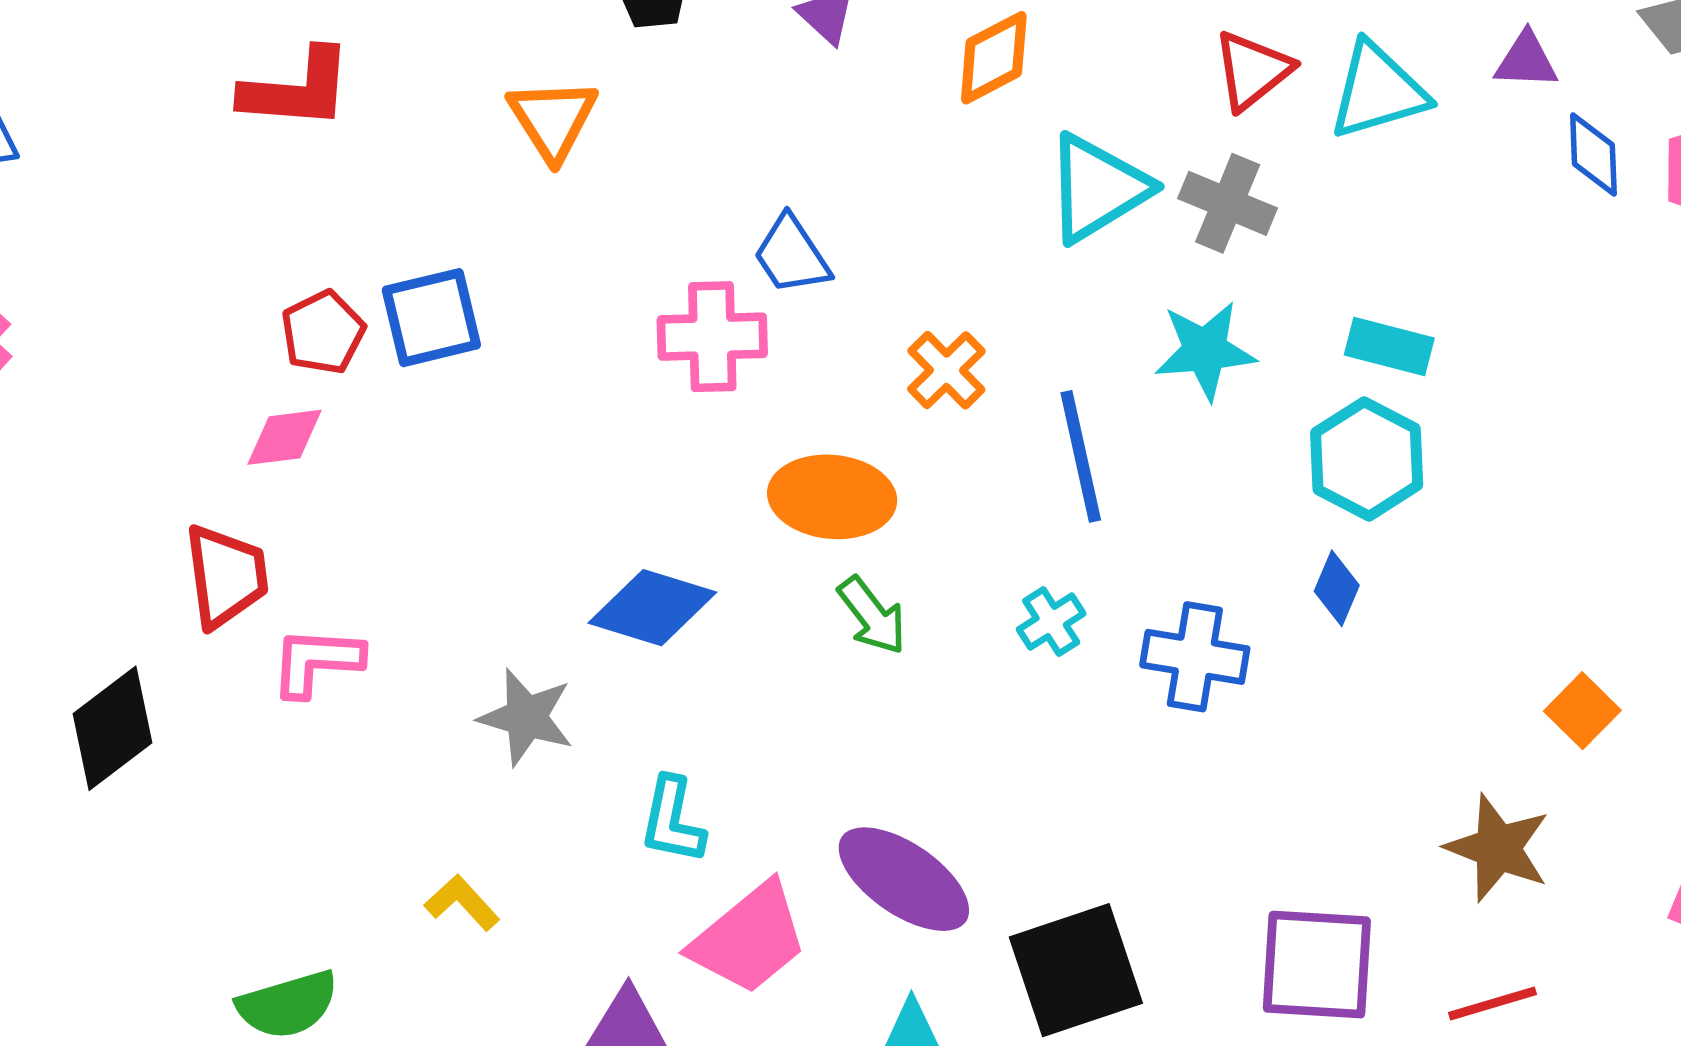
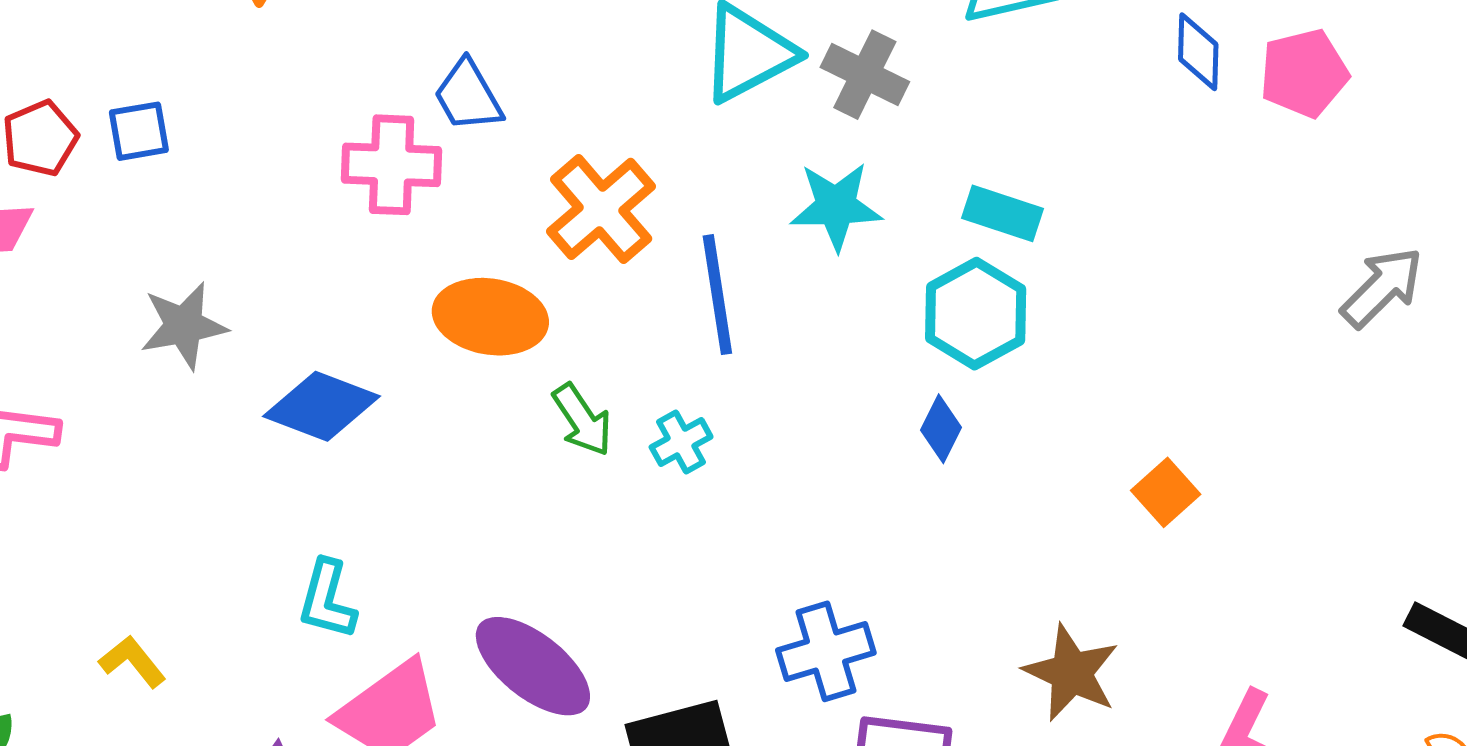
blue square: (431, 318) -> (139, 131), size x0.7
orange cross: (946, 370) -> (601, 209), size x1.5
green arrow: (872, 616) -> (582, 420), moved
blue cross: (1195, 657) -> (826, 651), moved, turned -30
orange square: (1582, 711) -> (1166, 492), moved
gray star: (526, 717) -> (184, 326), moved, turned -30

